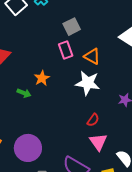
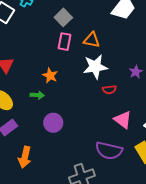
pink rectangle: (66, 50) -> (64, 42), turned 48
red semicircle: (93, 120) -> (109, 90), moved, turned 64
purple circle: (28, 148) -> (53, 123), moved, size x0.7

